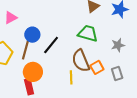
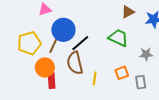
blue circle: (32, 35) -> (63, 30), size x1.5
brown semicircle: (81, 61) -> (75, 63), moved
orange circle: (33, 72) -> (45, 67), moved

